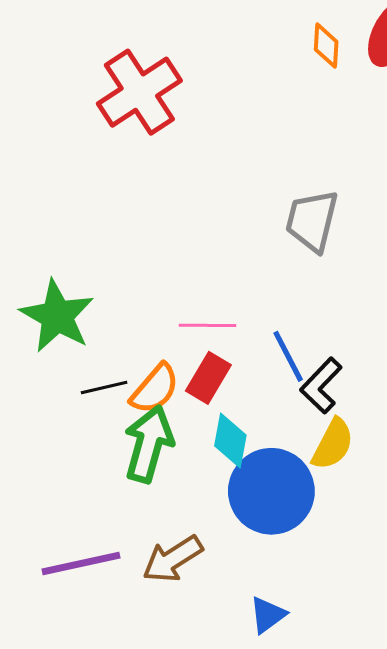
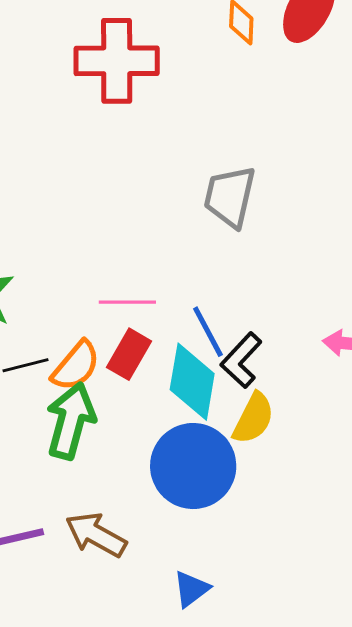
red cross: (139, 92) -> (117, 61), moved, turned 34
cyan diamond: (230, 440) -> (192, 382), moved, size x1.4
brown arrow: (173, 559) -> (96, 535), turned 62

